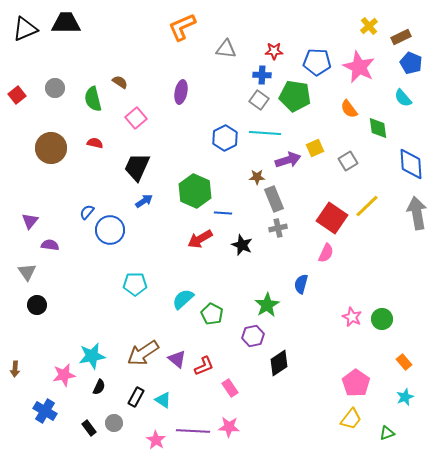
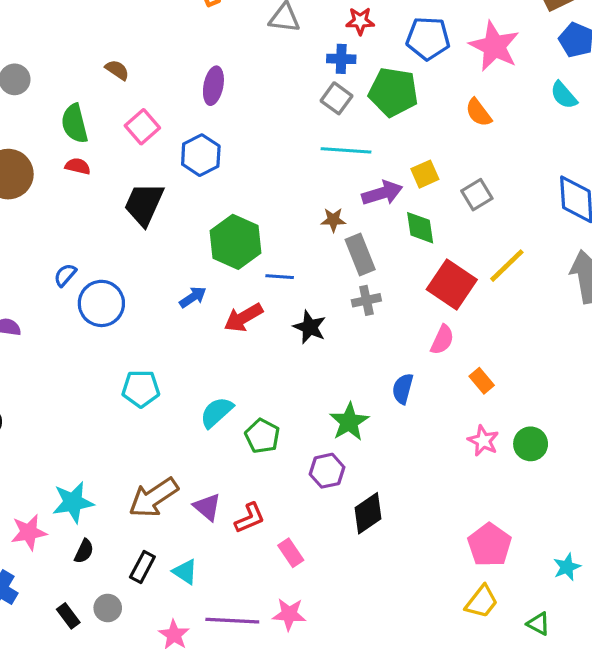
green semicircle: (93, 99) -> (75, 124), moved
green diamond: (378, 128) -> (420, 228), moved
blue hexagon: (225, 138) -> (201, 155), moved
blue arrow: (144, 201) -> (193, 297), moved
orange rectangle: (404, 362) -> (482, 381), moved
green triangle: (387, 433) -> (538, 624), turned 49

